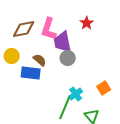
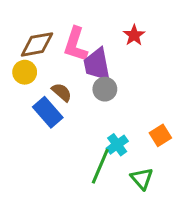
yellow circle: (12, 56) -> (25, 72), moved
blue rectangle: (31, 73) -> (48, 112), turned 42

